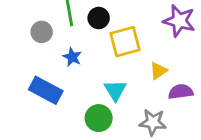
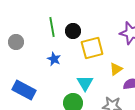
gray circle: (42, 32) -> (16, 42), moved
blue rectangle: (46, 90) -> (24, 90), moved

